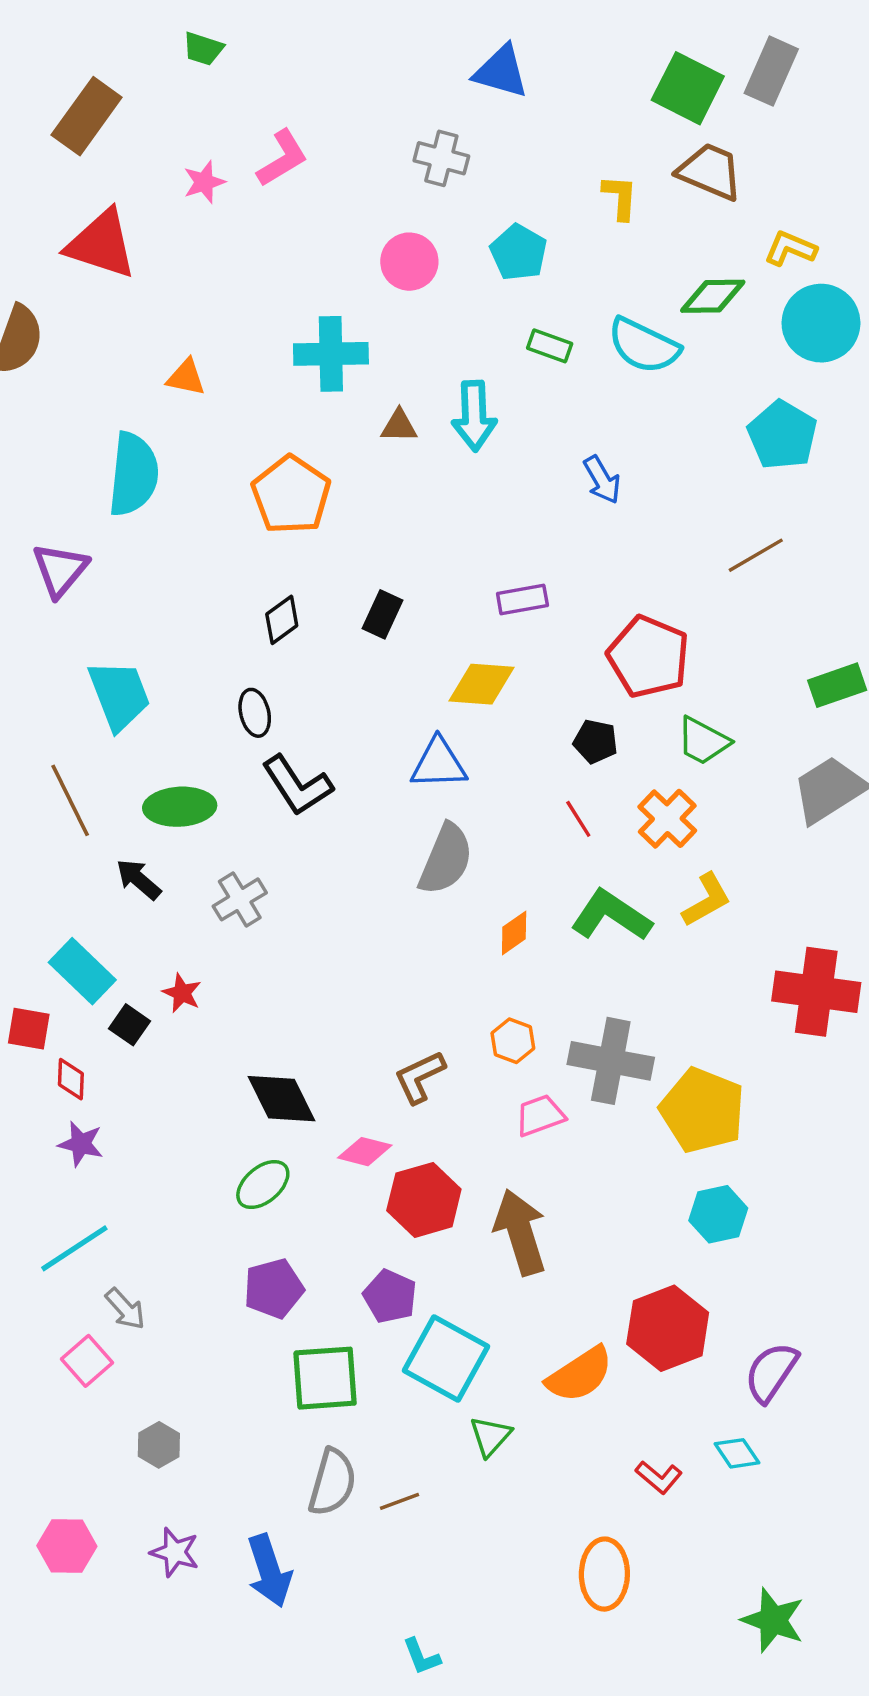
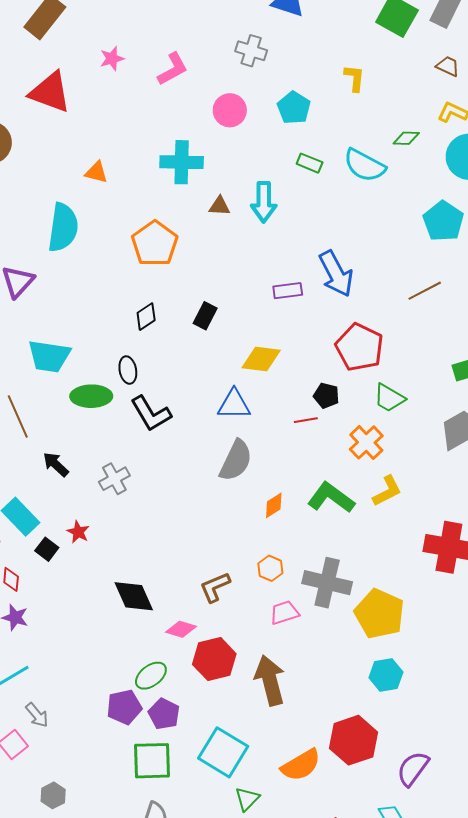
pink L-shape: (282, 158) -> (173, 69), moved
brown trapezoid: (710, 171) -> (448, 66), moved, size x0.6
green diamond: (713, 296) -> (406, 138), size x0.7
blue arrow: (602, 480) -> (336, 274), moved, size x1.6
purple rectangle: (522, 599) -> (288, 291), moved
cyan trapezoid: (119, 695) -> (49, 356), turned 117
green ellipse: (180, 807) -> (91, 396), moved
red line: (578, 819) -> (306, 420), moved, turned -70
green ellipse: (263, 1185) -> (151, 676), moved
purple pentagon: (390, 1296) -> (164, 714), moved

